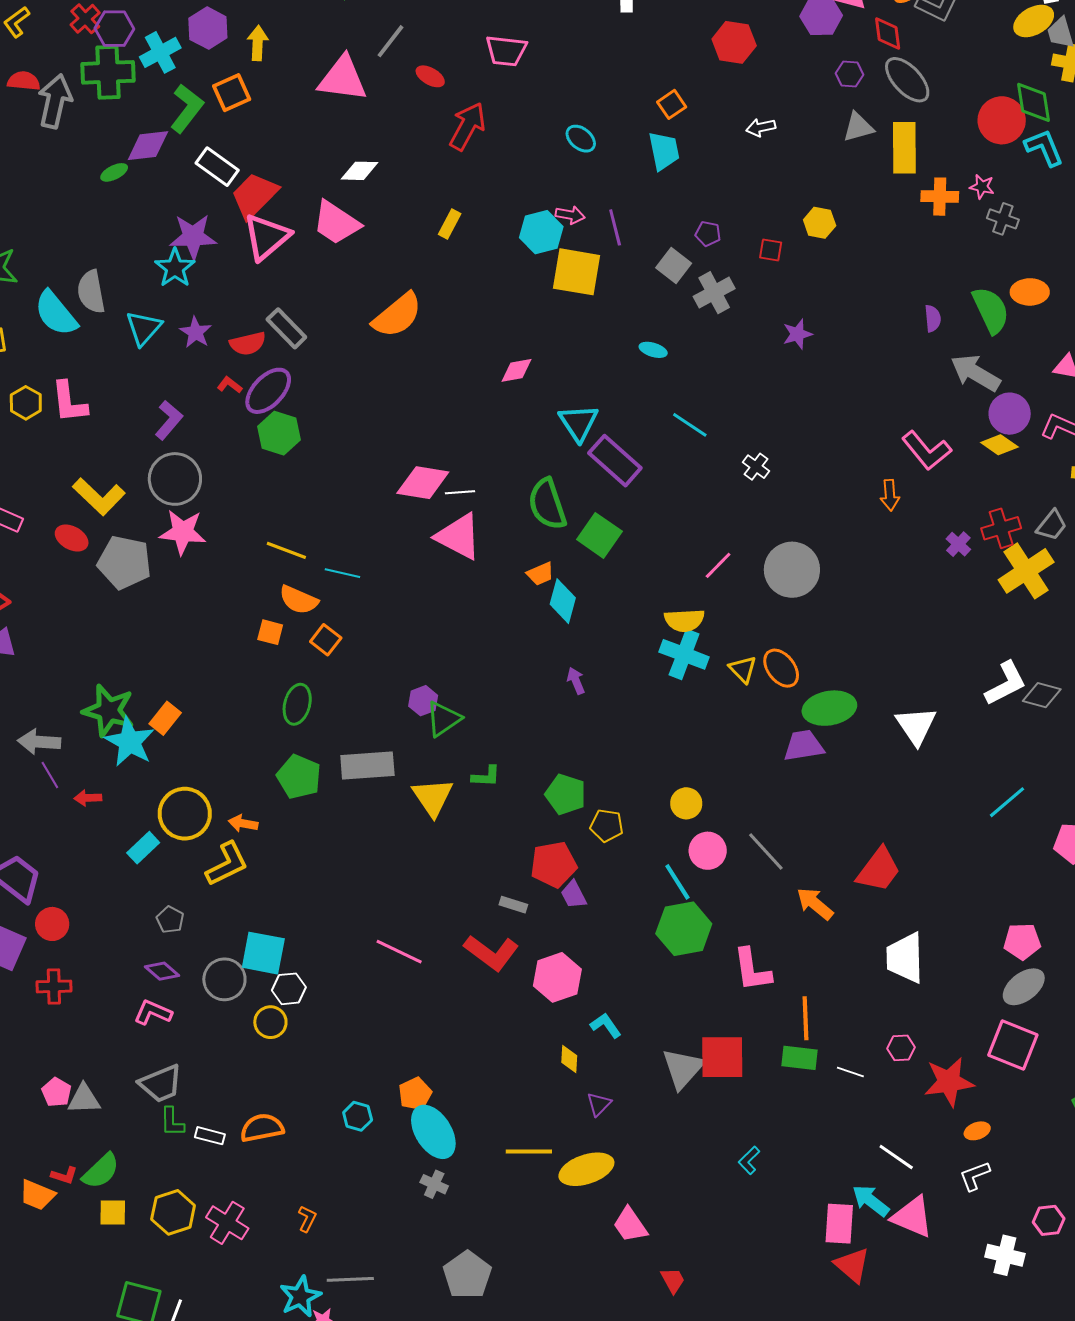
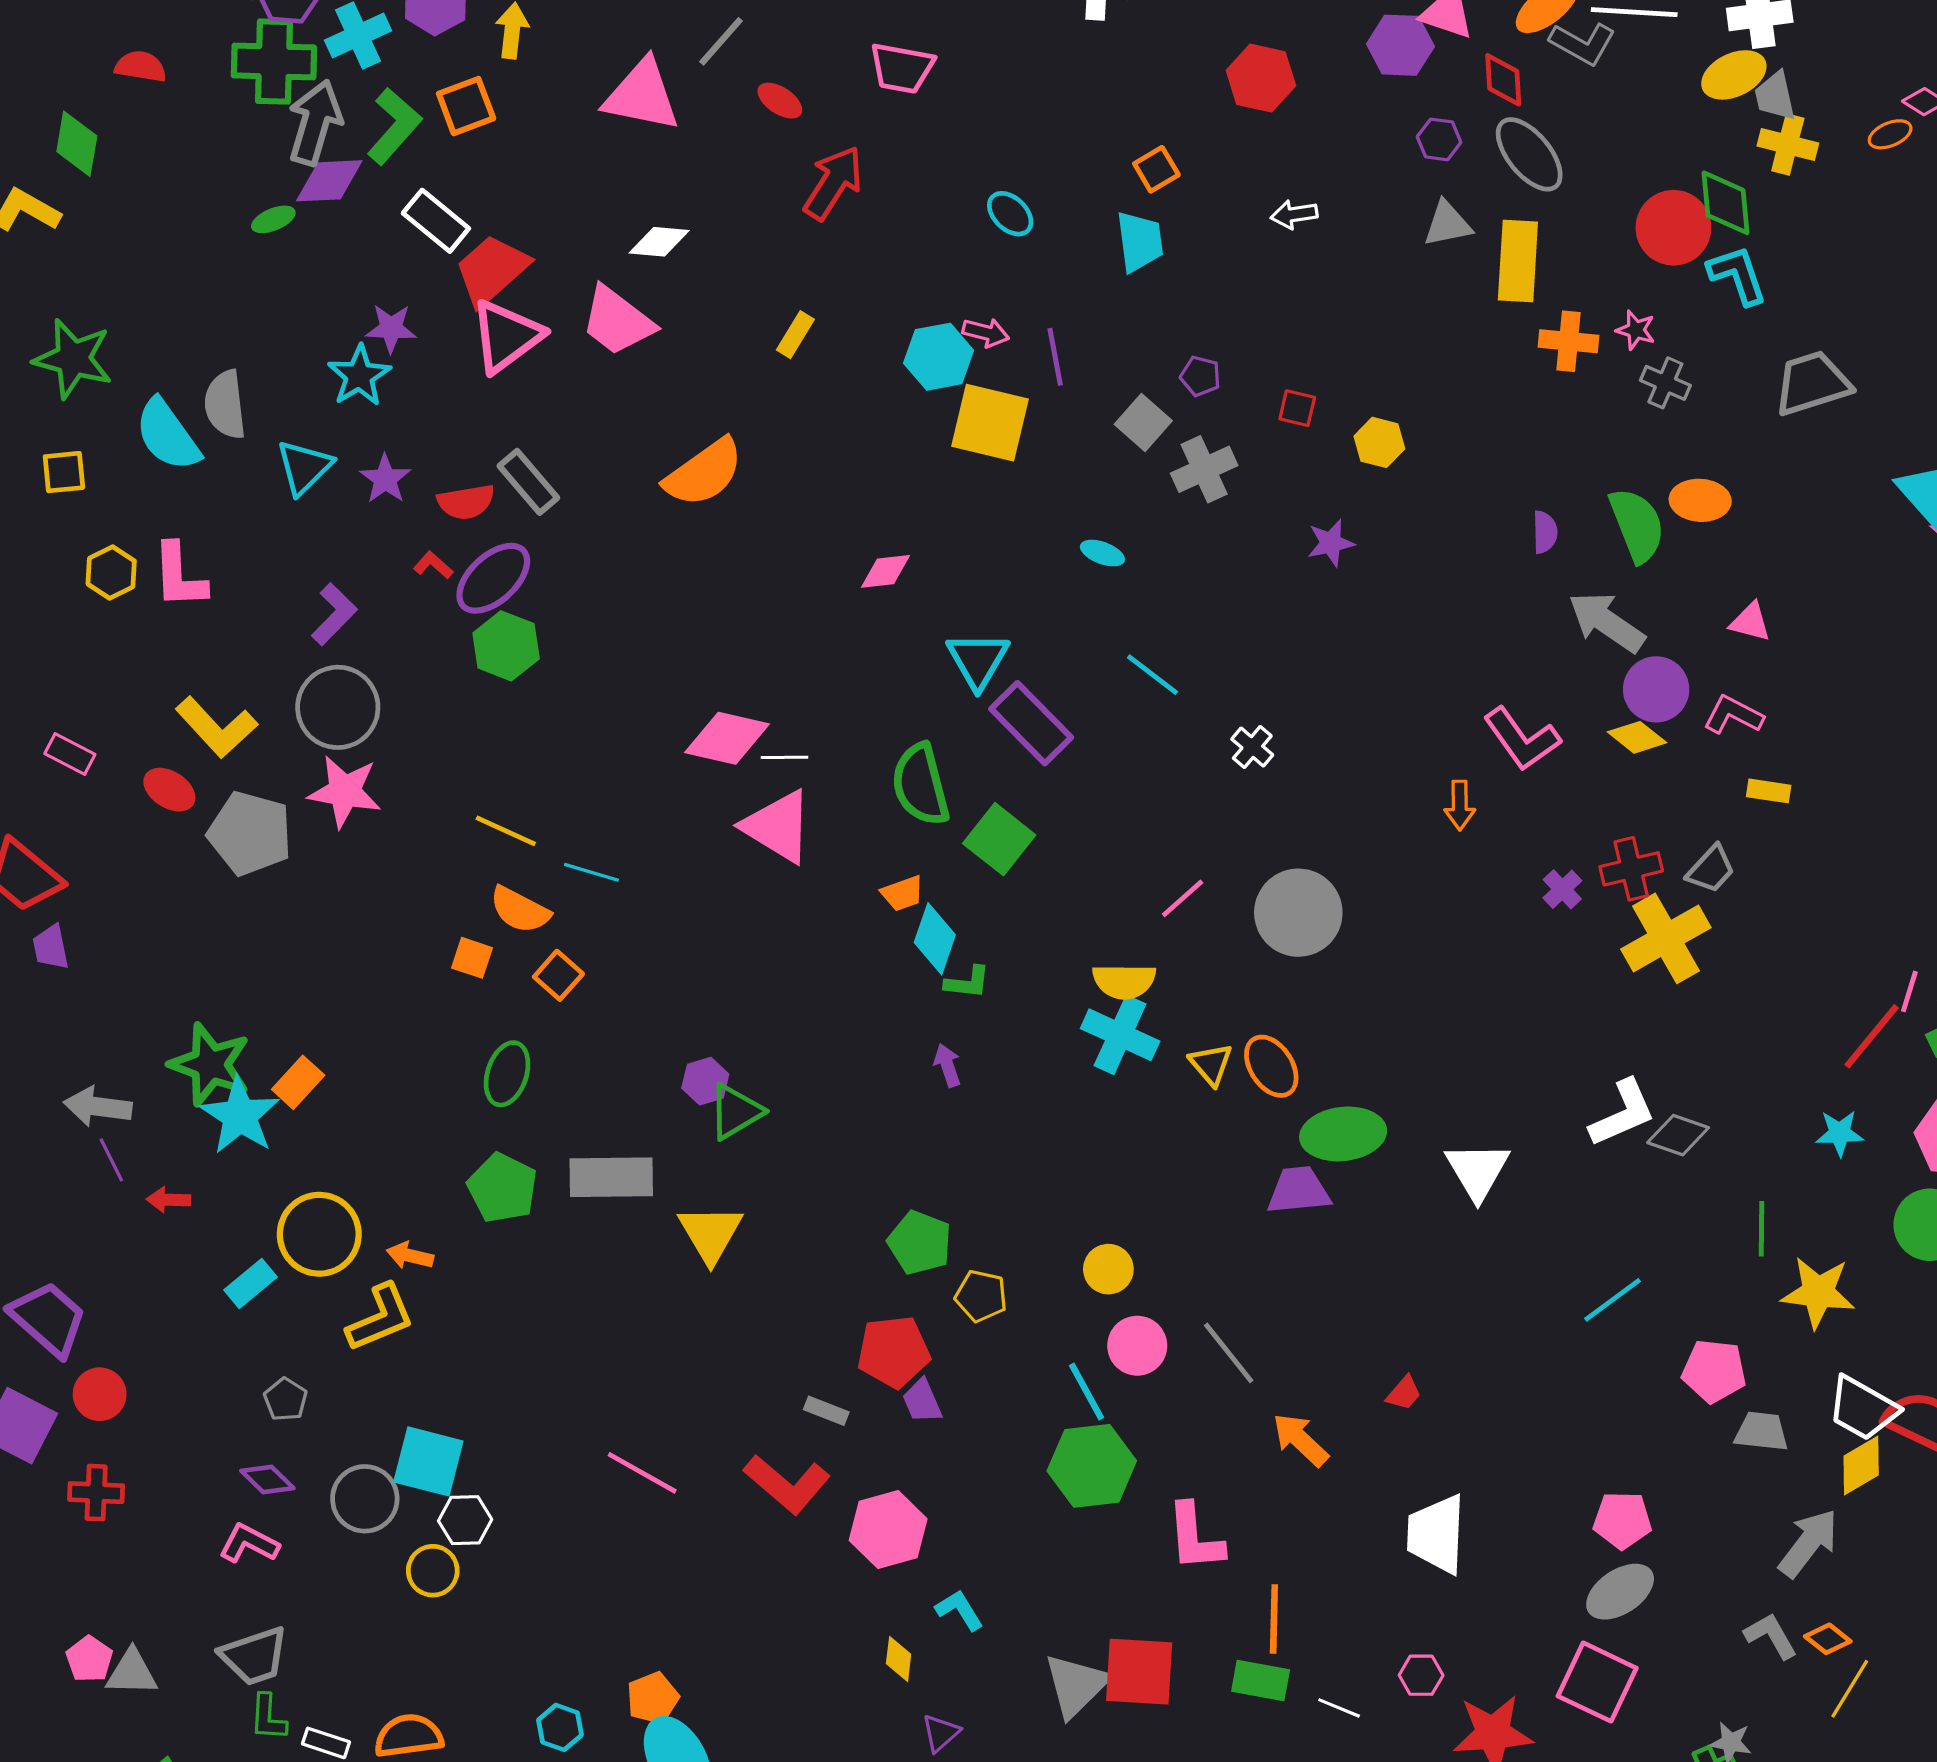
gray arrow: (55, 101) -> (315, 123), moved
yellow hexagon: (820, 223) -> (1379, 442), moved
purple star: (193, 237) -> (391, 328), size x0.7
green L-shape: (486, 776) -> (967, 982), moved
red trapezoid: (879, 870) -> (1404, 1393), size x0.5

